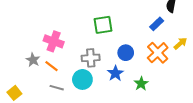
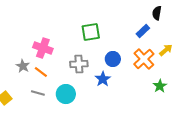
cyan circle: (82, 79) -> (66, 94), moved
green star: (141, 84) -> (160, 86), moved
gray line: (57, 88) -> (38, 93), moved

